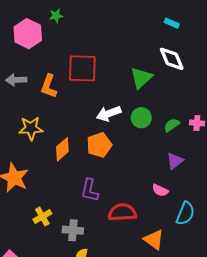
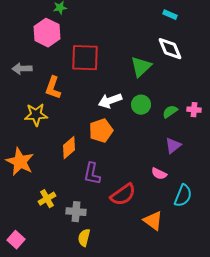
pink hexagon: (28, 34) -> (47, 33), moved
orange L-shape: (49, 86) -> (53, 88), moved
orange diamond: (62, 149) -> (69, 148), moved
red semicircle: (122, 212) -> (123, 195), turned 148

